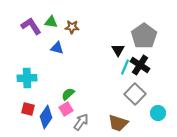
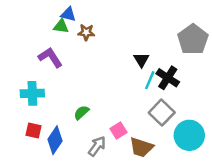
purple L-shape: (31, 26) -> (50, 57), moved
gray pentagon: (144, 36) -> (193, 39), moved
blue triangle: (57, 48) -> (68, 14), moved
pink square: (66, 109) -> (119, 131), moved
cyan circle: (158, 113) -> (189, 135), size x1.6

